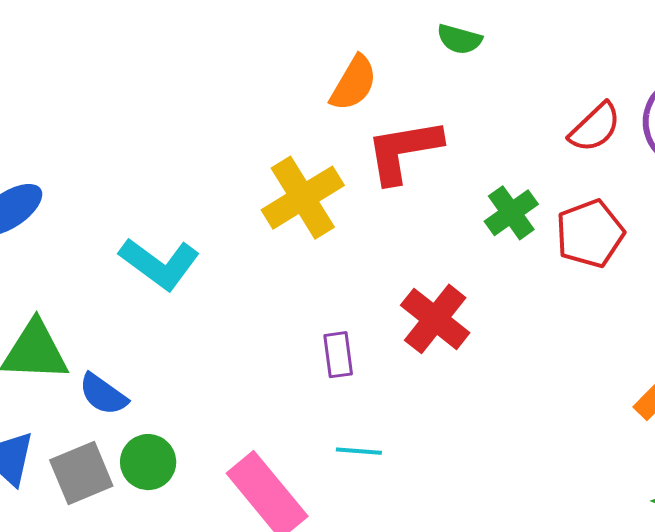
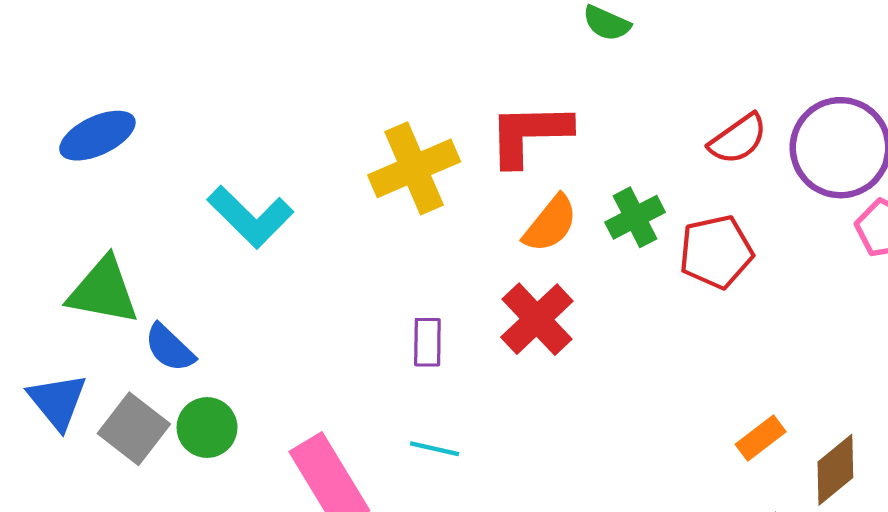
orange semicircle: (354, 83) -> (550, 224), moved
gray square: (81, 473) -> (134, 429), turned -38

